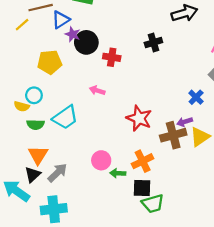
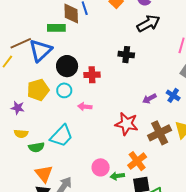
blue triangle: (61, 20) -> (40, 50), size x1.4
purple star: (73, 34) -> (18, 108), moved
black cross: (153, 43) -> (126, 55), turned 35
cyan circle: (34, 95) -> (64, 90), moved
purple arrow: (185, 122) -> (149, 99), moved

